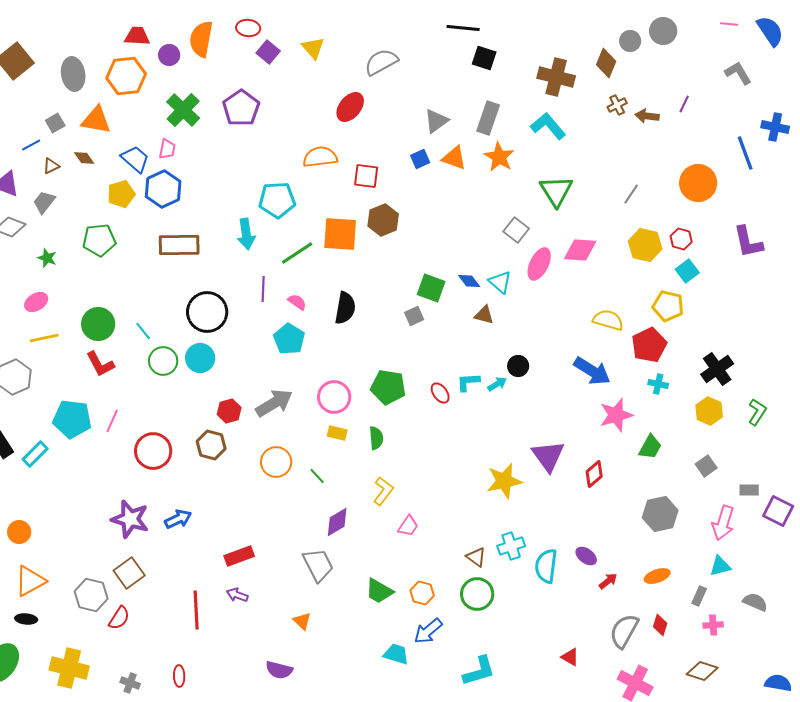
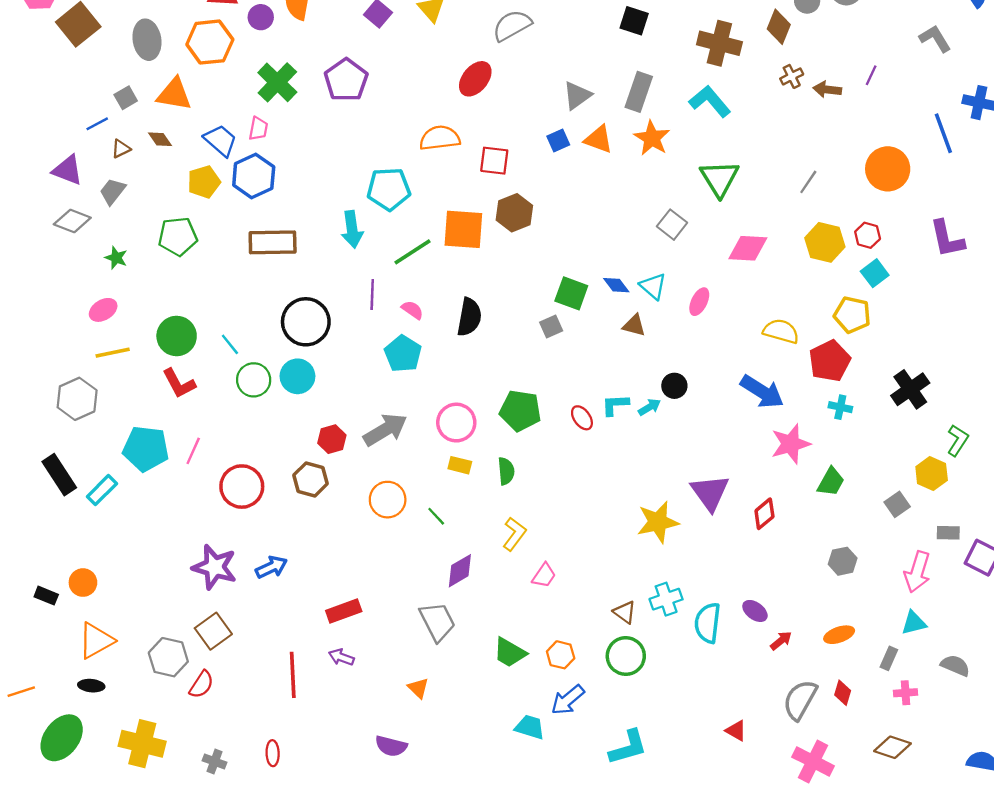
pink ellipse: (539, 264) -> (699, 302), moved, size x0.7
yellow hexagon: (709, 411) -> (932, 473), moved
gray hexagon: (660, 514) -> (843, 561), size x0.7

